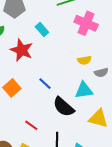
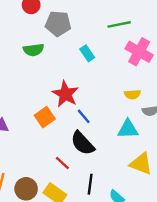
red star: (22, 50) -> (65, 94), moved
black semicircle: (64, 107) -> (83, 143), moved

